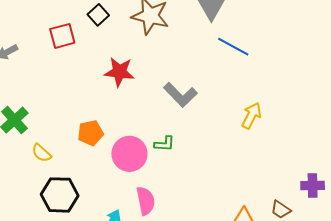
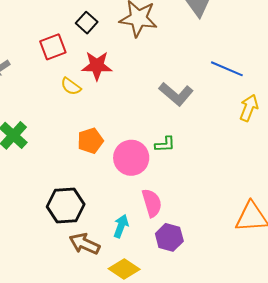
blue line: (233, 47) -> (227, 69), moved
red star: (119, 72) -> (97, 66), moved
yellow semicircle: (41, 153) -> (71, 86), moved

